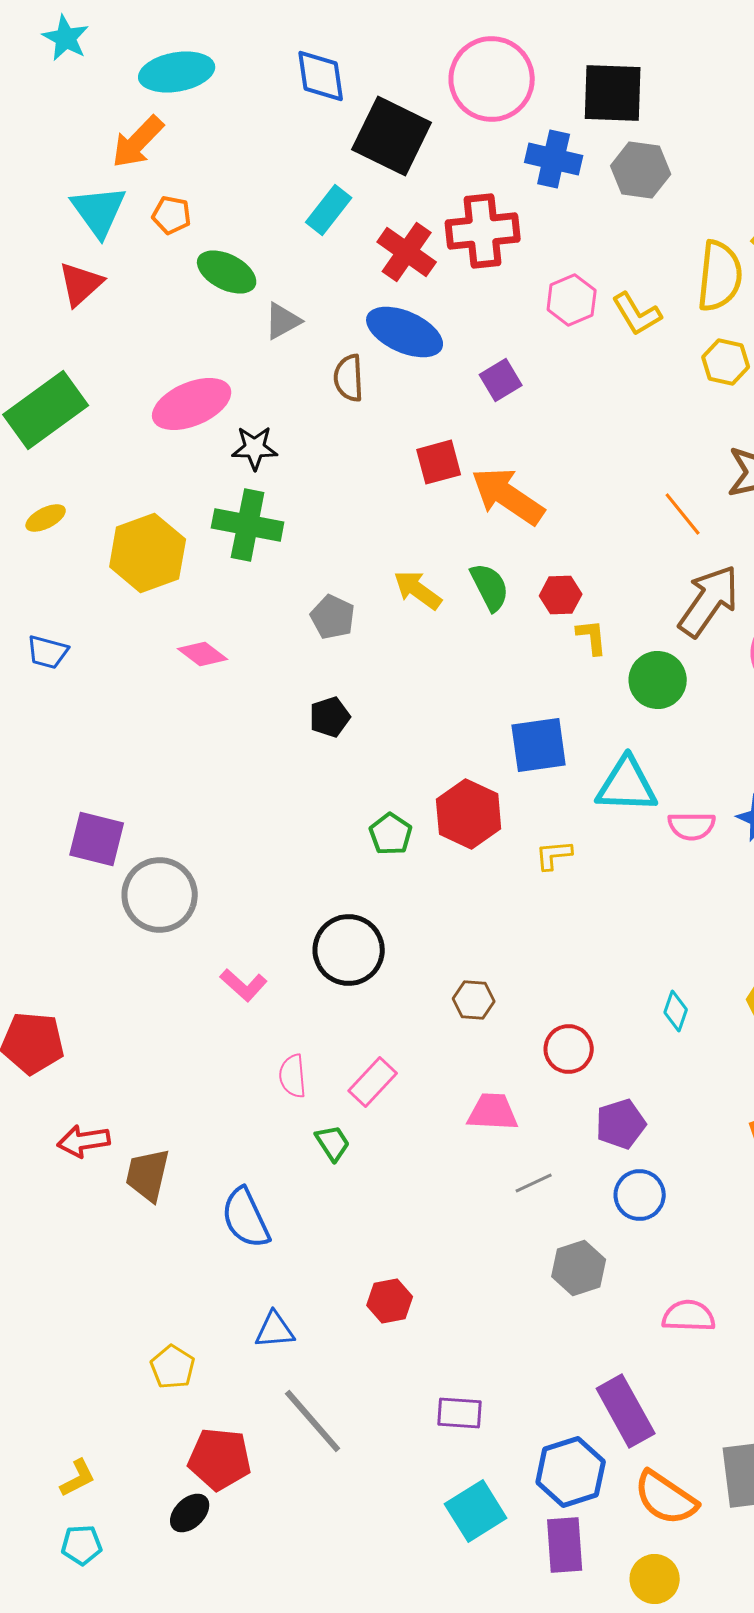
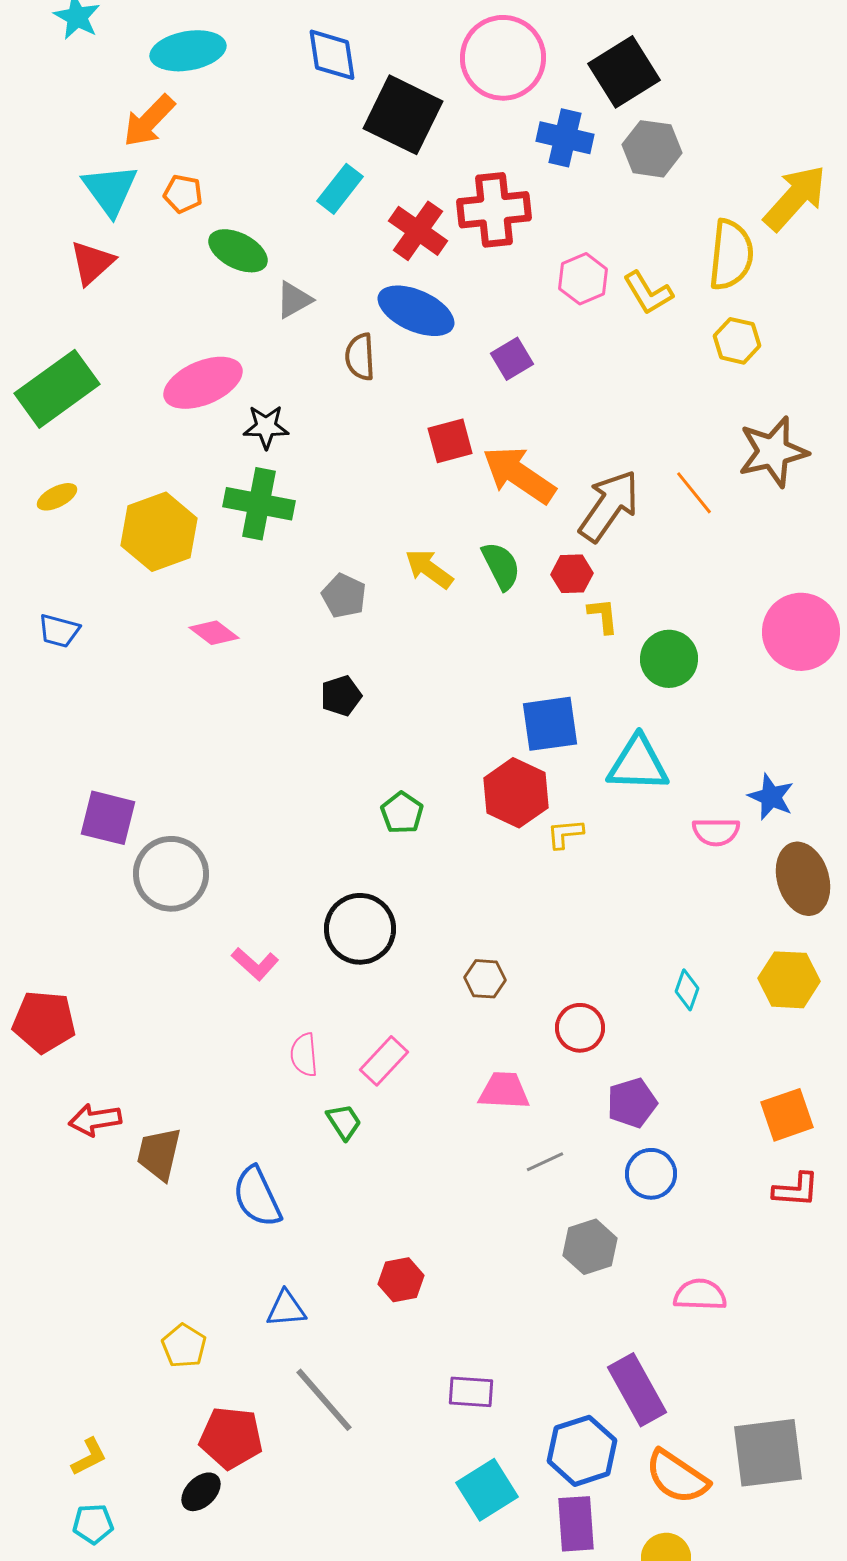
black square: (613, 93) -> (624, 72), turned -34
brown arrow: (709, 601) -> (609, 506), moved
red hexagon: (469, 814) -> (516, 793), moved
pink semicircle: (692, 826) -> (716, 832), moved

